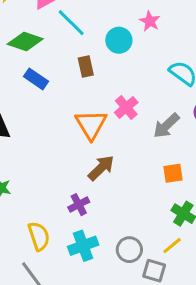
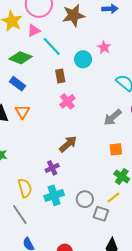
blue rectangle: (36, 79) -> (18, 84), moved
pink cross: (126, 107) -> (67, 101), moved
orange triangle: (91, 124) -> (22, 112), moved, size x0.7

